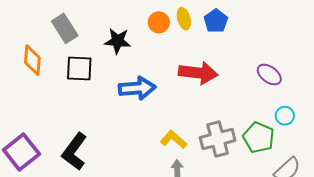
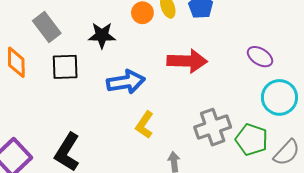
cyan circle: (285, 116) -> (279, 97), size x1.8
green pentagon: (259, 137) -> (252, 140), moved
yellow L-shape: (174, 140) -> (145, 125), moved, turned -92

